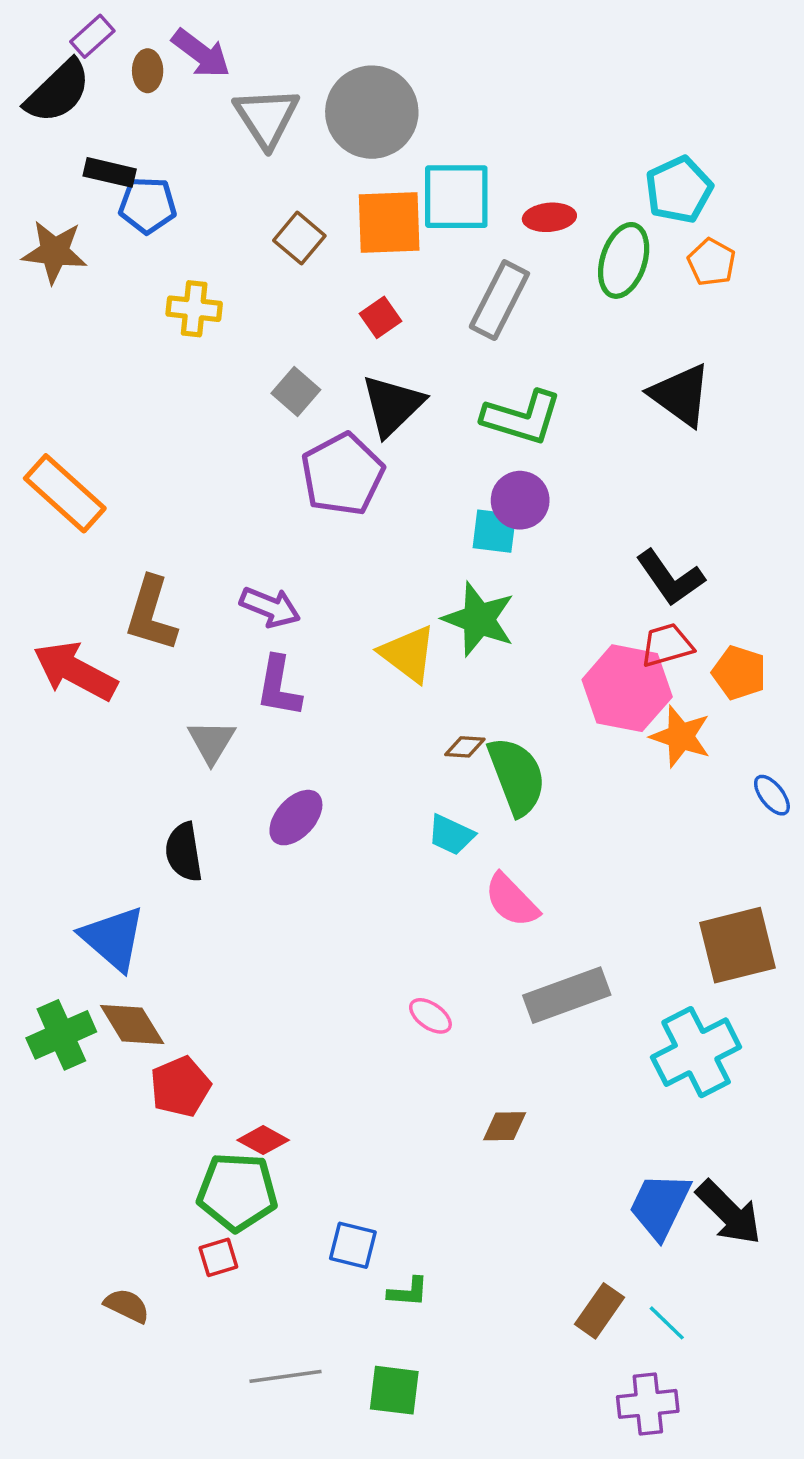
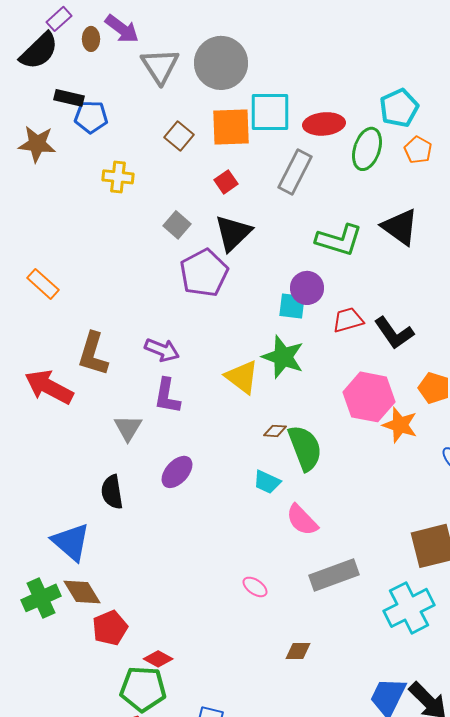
red ellipse: (549, 217) -> (324, 124), size x1.4
green L-shape: (522, 417) -> (339, 240), moved
orange rectangle: (65, 493) -> (43, 284), size x0.7
red trapezoid: (667, 645) -> (348, 320), moved

